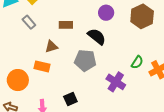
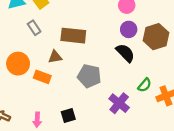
purple circle: (106, 13) -> (129, 29), moved
brown rectangle: (66, 25) -> (73, 36), size x1.6
black semicircle: (97, 37) -> (125, 53), moved
orange circle: (18, 80) -> (18, 64), moved

